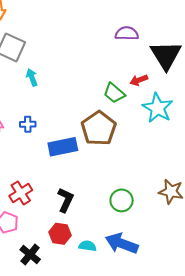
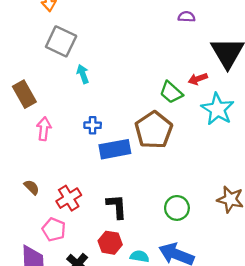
purple semicircle: (127, 33) -> (187, 17), moved, size x0.7
blue cross: (28, 124) -> (93, 125), moved
black L-shape: (65, 200) -> (117, 206), turned -30

